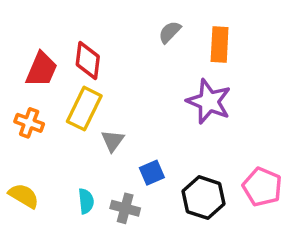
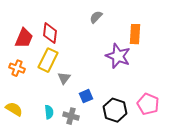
orange rectangle: (220, 45) -> (135, 34), moved

